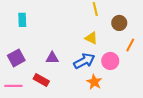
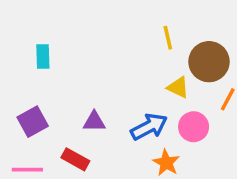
brown circle: (119, 23) -> (209, 62), size x1.5
yellow triangle: (91, 38) -> (178, 87), moved

